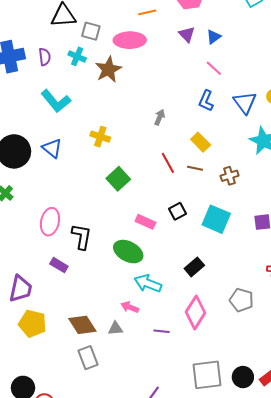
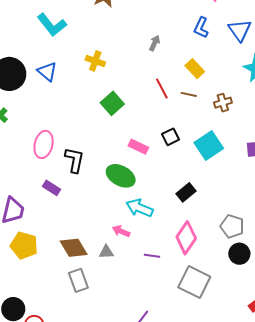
cyan square: (216, 219) -> (209, 145), turned 32
gray square: (207, 375) -> (194, 282), moved, turned 32
black circle: (243, 377) -> (239, 254), moved

